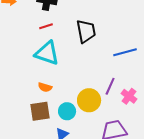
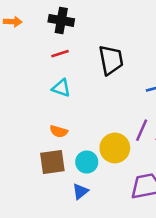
cyan triangle: (47, 53) -> (61, 88), size x0.6

